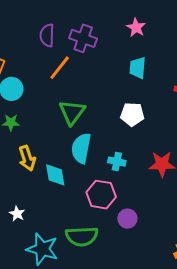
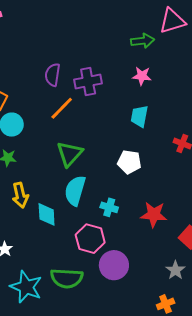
pink star: (136, 28) -> (142, 76), turned -30
purple cross: (83, 38) -> (88, 81), turned -36
purple circle: (127, 219) -> (114, 265), size x1.5

